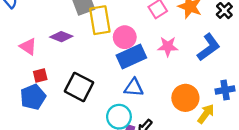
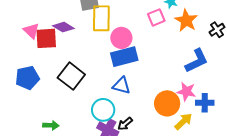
pink star: (168, 46) -> (186, 91), moved
red square: (40, 75) -> (46, 38), moved, size x1.6

